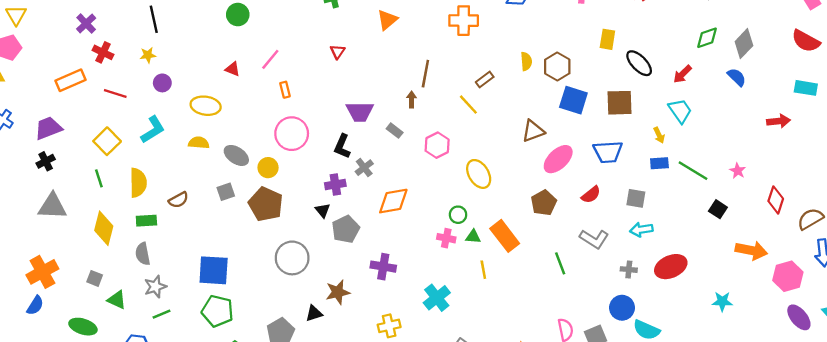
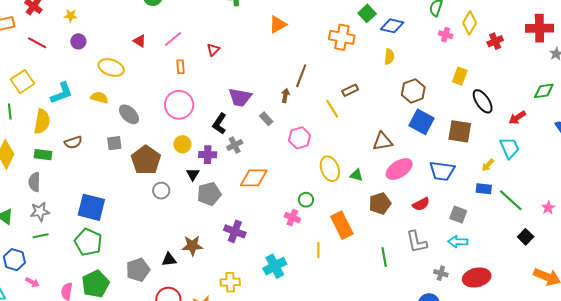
red triangle: (338, 52) -> (213, 50), moved
yellow semicircle: (526, 61) -> (389, 57), moved
cyan L-shape: (153, 130) -> (62, 93), moved
yellow arrow: (659, 135) -> (488, 165), turned 56
yellow circle: (268, 168) -> (182, 144), moved
green triangle: (473, 237) -> (356, 175), moved
gray L-shape: (594, 239) -> (417, 242), turned 35
gray circle: (292, 258) -> (161, 191), moved, size x0.6

